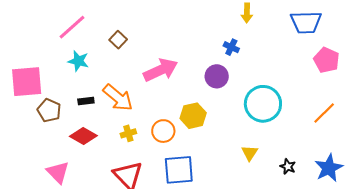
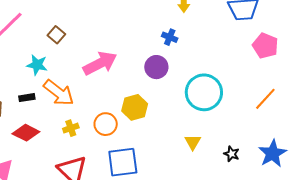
cyan star: (78, 61) -> (37, 65), moved

